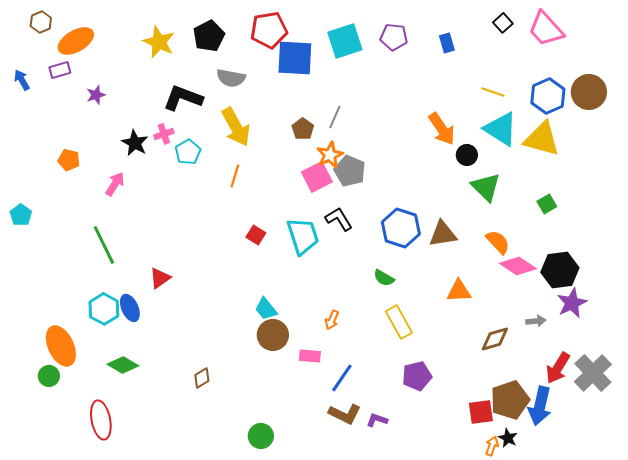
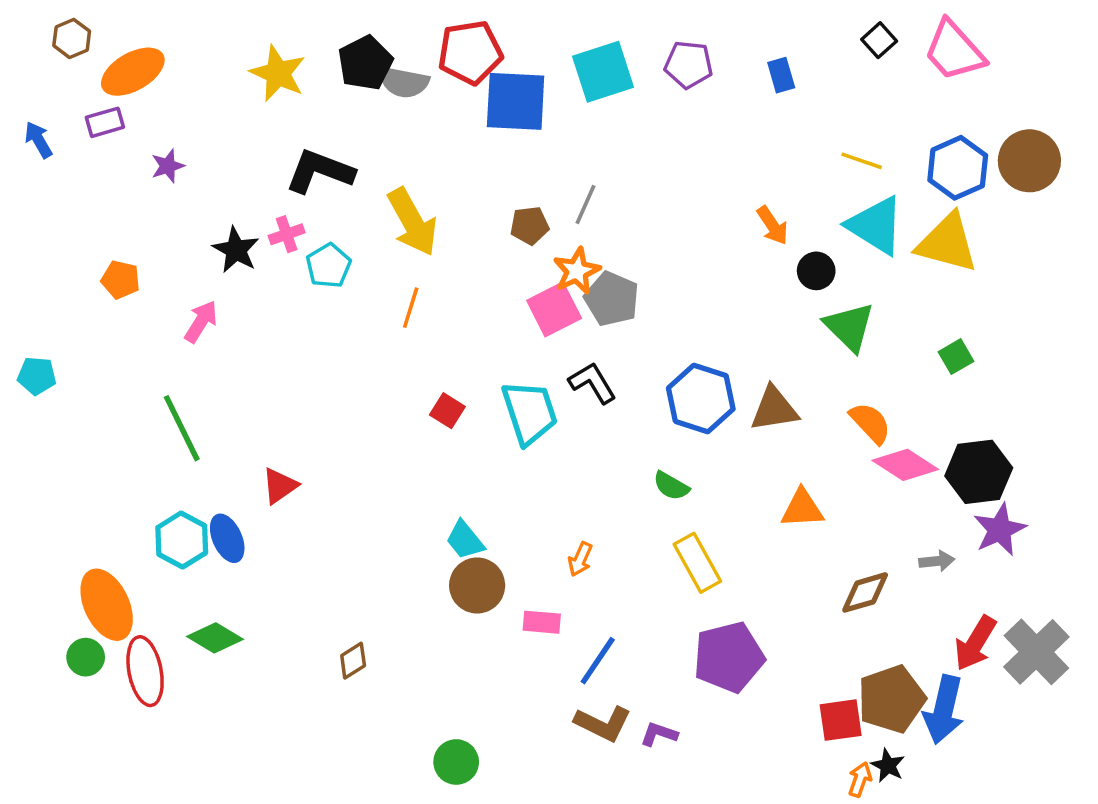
gray semicircle: (231, 78) -> (404, 82), moved
brown pentagon: (303, 129) -> (530, 225), turned 30
orange arrow: (442, 129) -> (772, 225), size x0.7
cyan pentagon: (21, 215) -> (37, 376), turned -30
purple pentagon: (417, 376) -> (729, 657), size x1.4
red ellipse: (101, 420) -> (145, 671), moved

